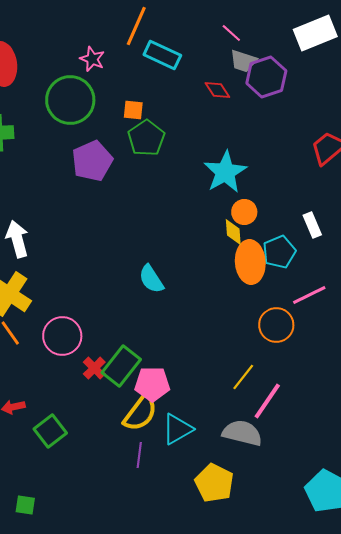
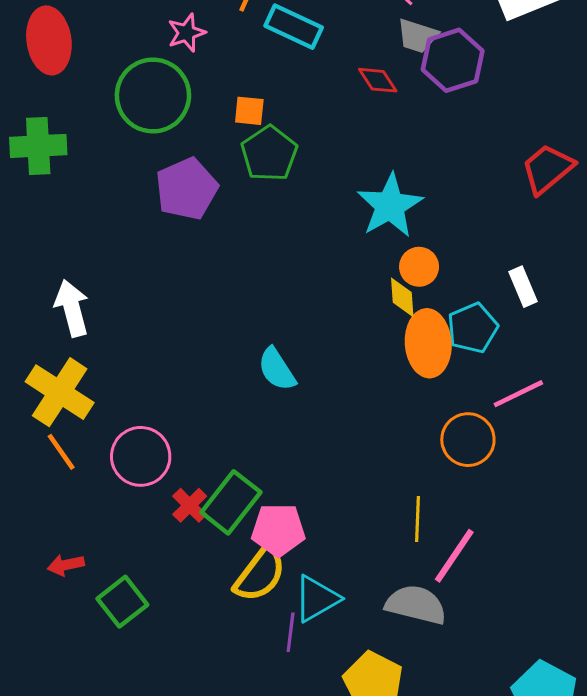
pink star: (92, 59) -> (187, 33), turned 30
yellow line: (243, 377) -> (417, 519), turned -36
purple line: (139, 455) -> (291, 632), moved

